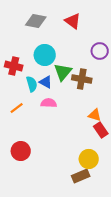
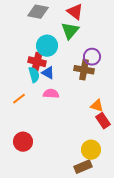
purple circle: (100, 51) -> (92, 57), moved
red cross: (14, 66) -> (37, 62), moved
green triangle: (63, 72) -> (70, 31), moved

